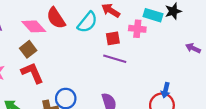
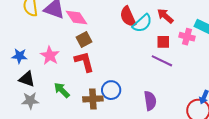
red semicircle: (56, 18) -> (128, 17), moved
pink diamond: (34, 26) -> (76, 17), moved

